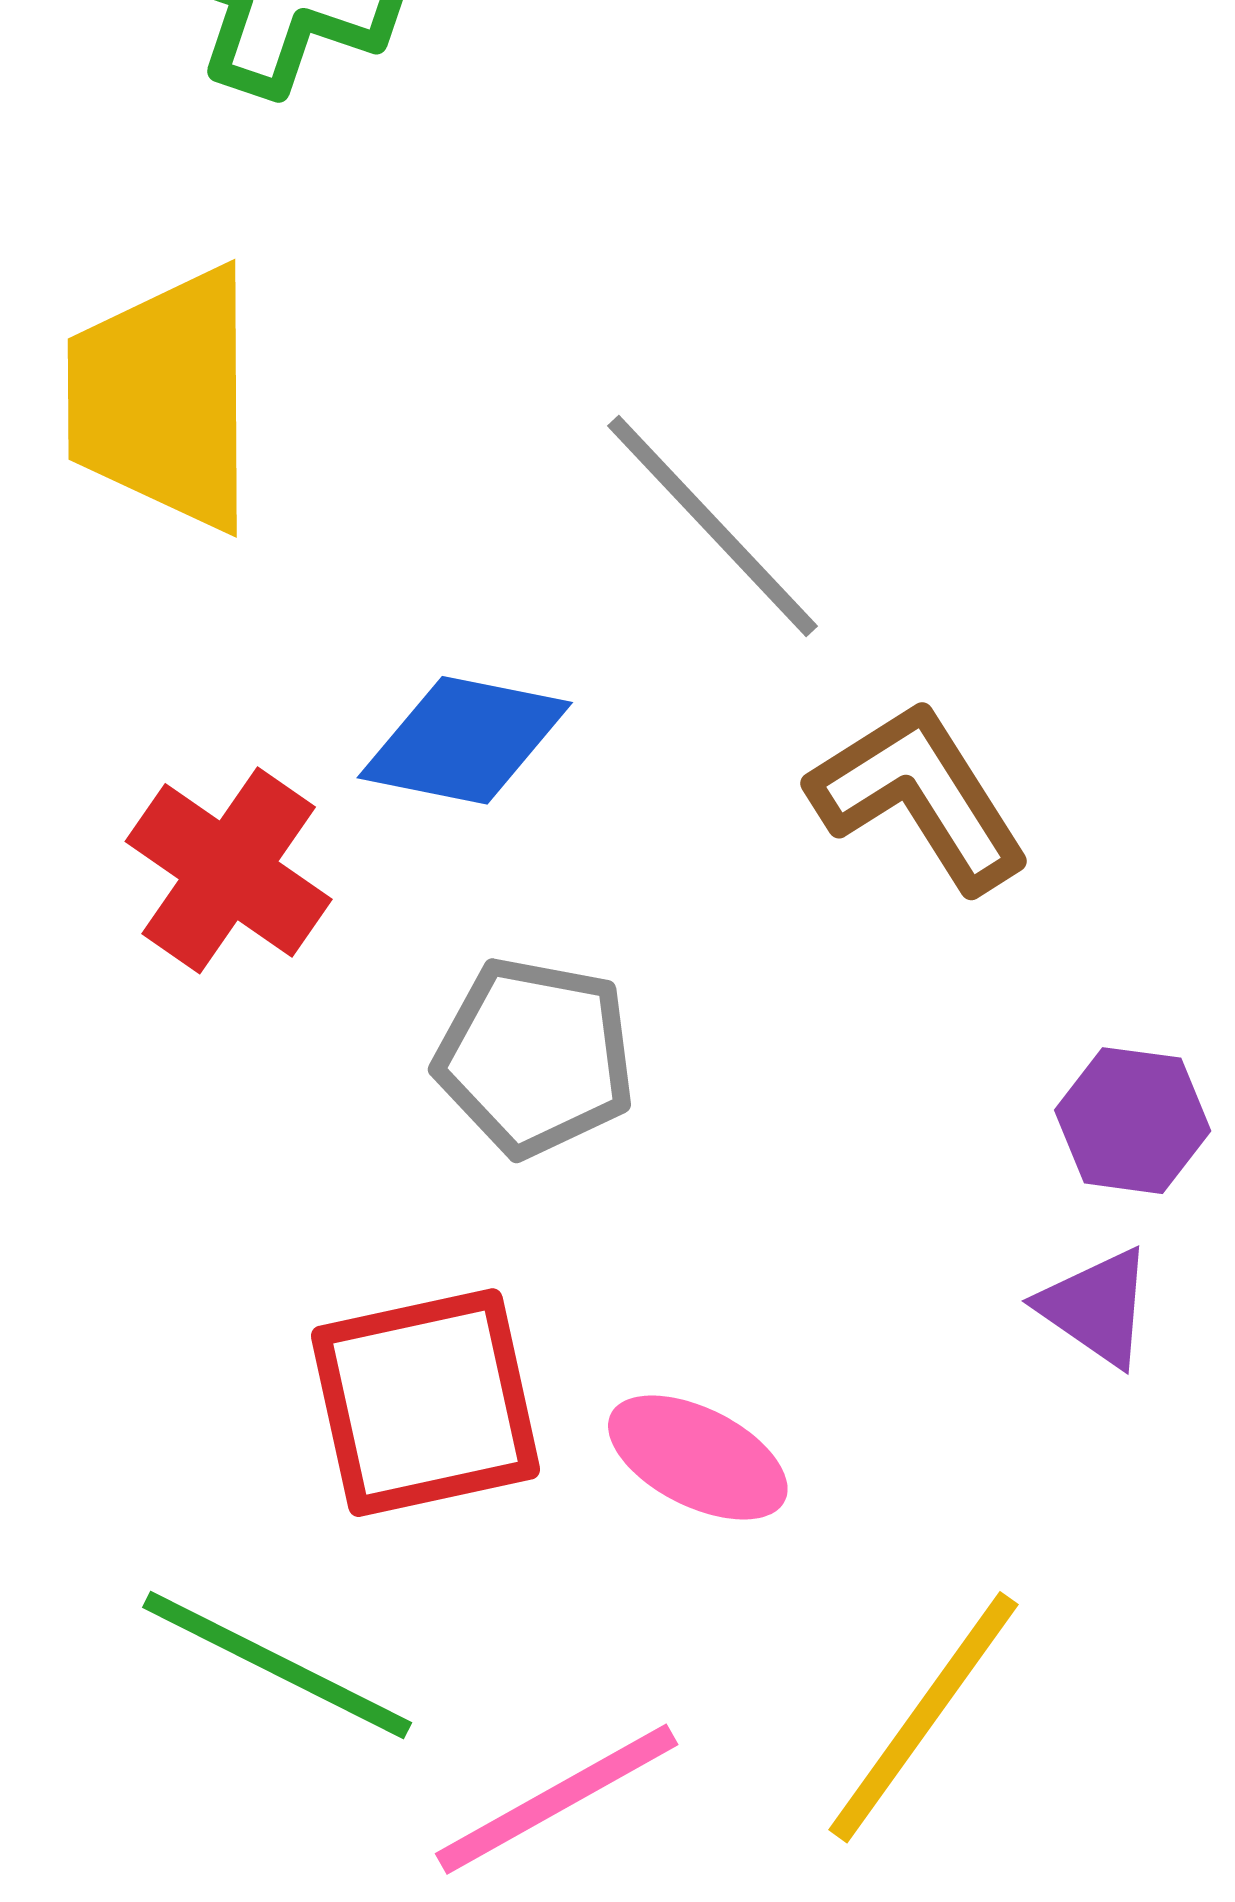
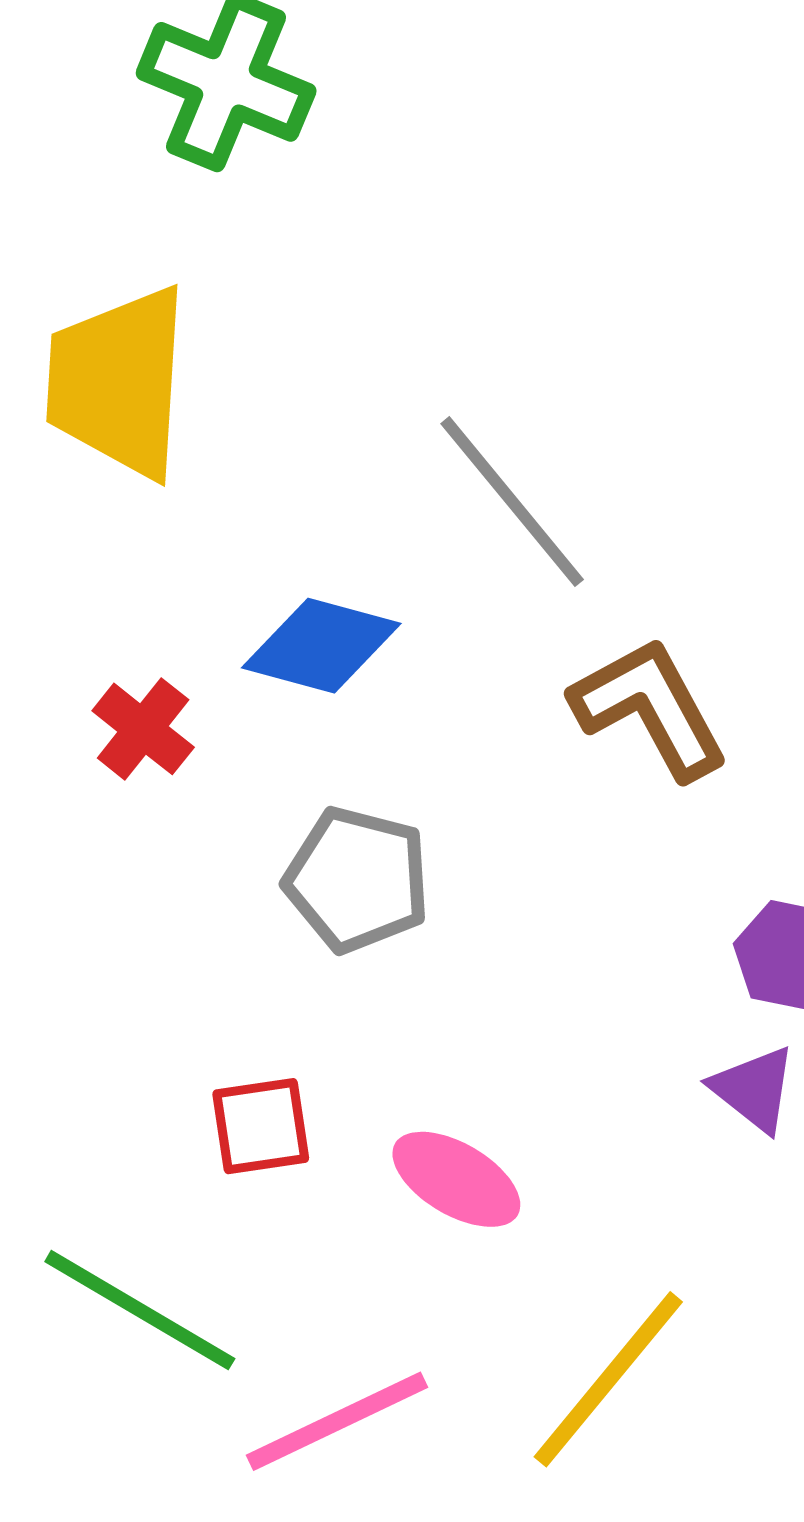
red cross: (229, 870) -> (143, 729), size x0.7
red square: (426, 1403) -> (261, 1126), size x0.6

